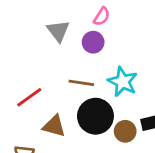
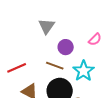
pink semicircle: (102, 16) -> (95, 39), moved
purple circle: (93, 42) -> (66, 47), moved

